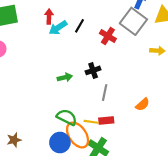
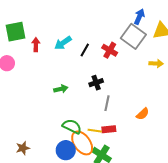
red arrow: (49, 17) -> (36, 45), moved
black line: (80, 26) -> (85, 50), moved
green arrow: (65, 77) -> (61, 89), moved

